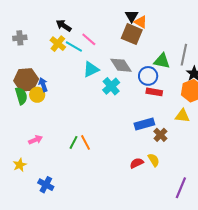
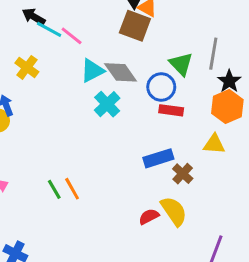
yellow cross: (58, 44) -> (27, 67), moved
cyan line: (74, 46) -> (49, 29), moved
green triangle: (162, 61) -> (181, 64), turned 36
cyan triangle: (91, 69) -> (92, 71), moved
green line: (74, 142) -> (54, 189), turned -56
yellow semicircle: (154, 160) -> (174, 211), size x1.5

